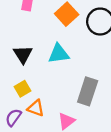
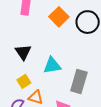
cyan triangle: (59, 54) -> (52, 65), moved

